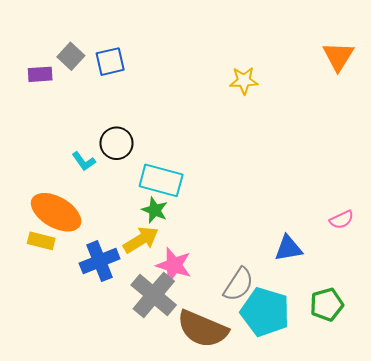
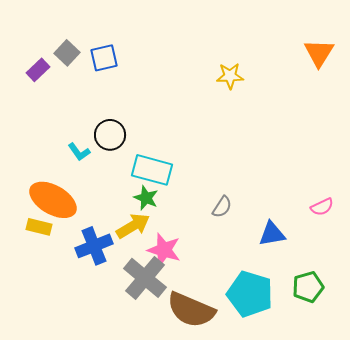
purple rectangle: (40, 74) -> (38, 70), turned -40
gray semicircle: (239, 284) -> (222, 207), moved, size x0.7

